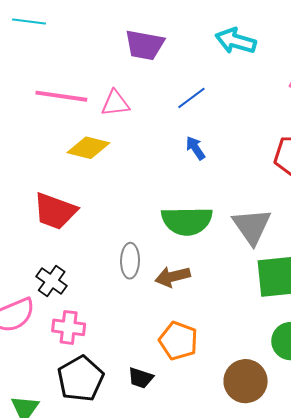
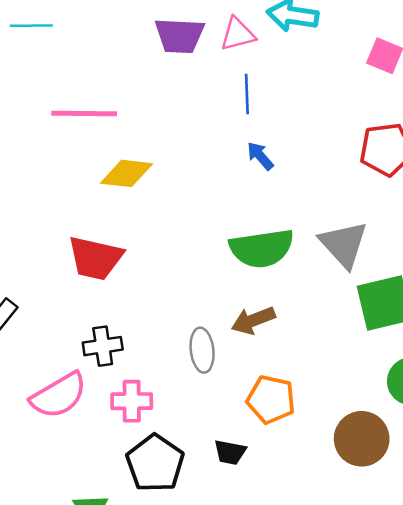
blue line: (191, 98) -> (247, 94), turned -48
pink triangle: (115, 103) -> (238, 34), moved
gray ellipse: (130, 261) -> (202, 350), moved
black cross: (52, 281) -> (103, 346), turned -36

